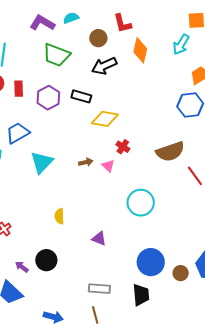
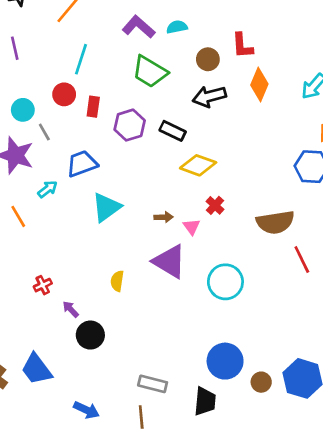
purple triangle: (99, 239) -> (169, 261), moved, size x1.8
purple arrow: (22, 267) -> (71, 309), moved

